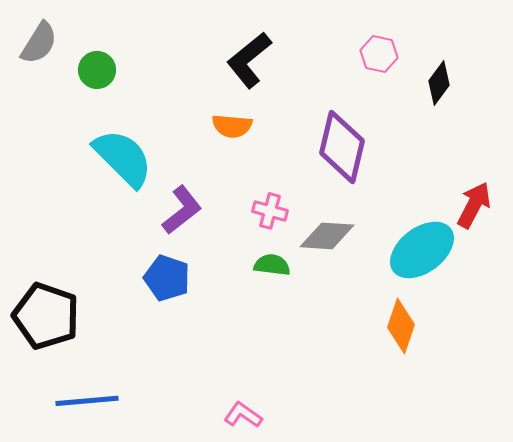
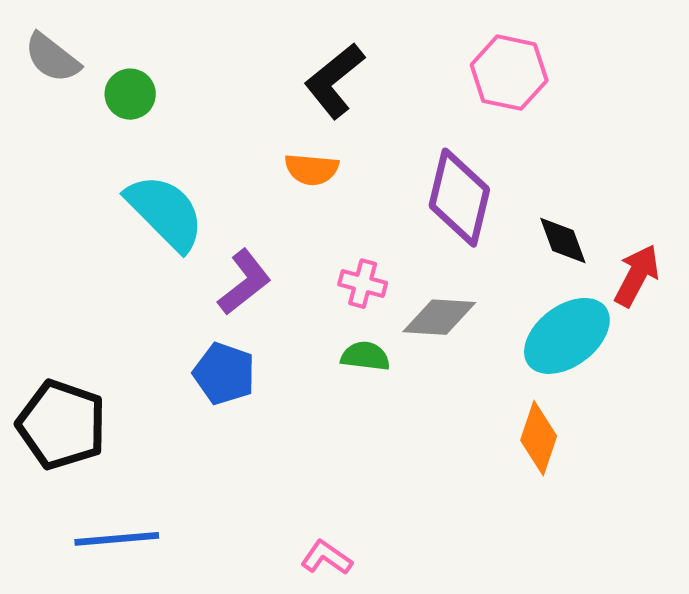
gray semicircle: (39, 43) -> (52, 58), turned 96
pink hexagon: (379, 54) -> (509, 73), size x1.5
black diamond: (439, 83) -> (563, 241), moved, turned -57

